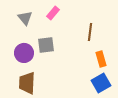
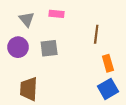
pink rectangle: (53, 13) -> (57, 14), turned 56
purple circle: (24, 53) -> (18, 47), moved

